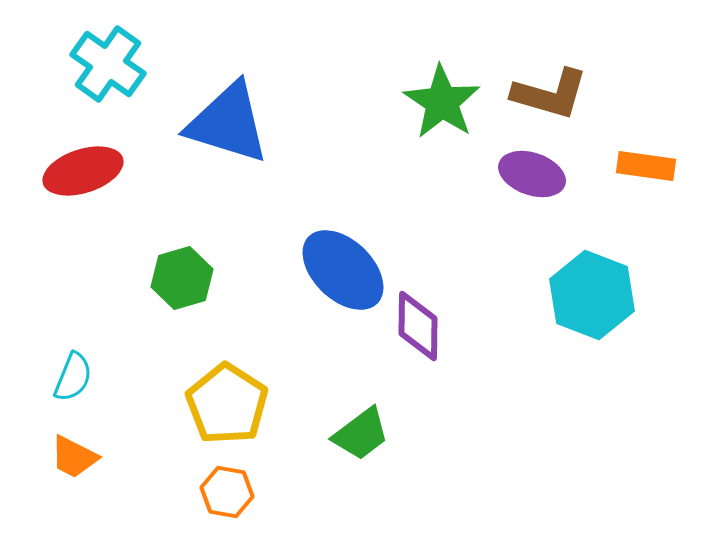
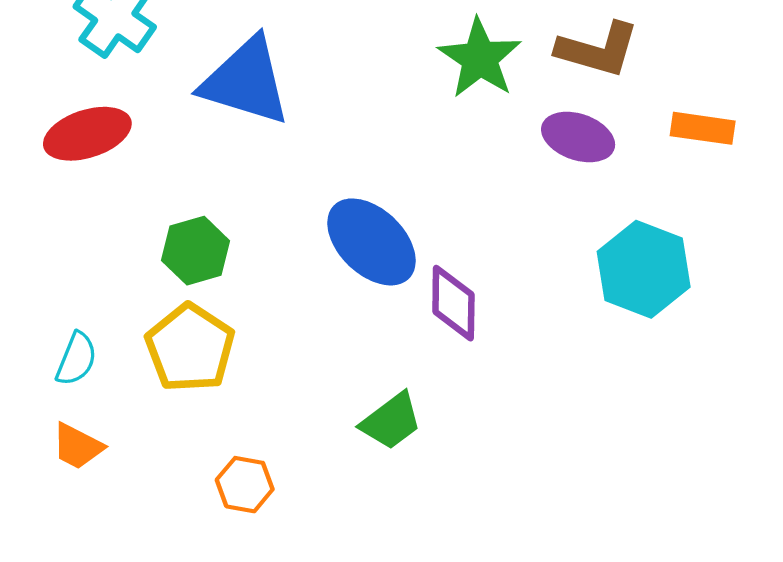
yellow pentagon: (227, 404) -> (190, 348), moved

